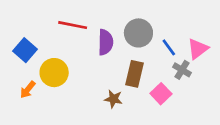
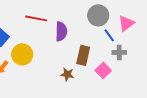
gray circle: (138, 33) -> (98, 15), moved
pink triangle: (198, 49) -> (126, 23), moved
gray cross: (182, 70) -> (119, 52), turned -32

